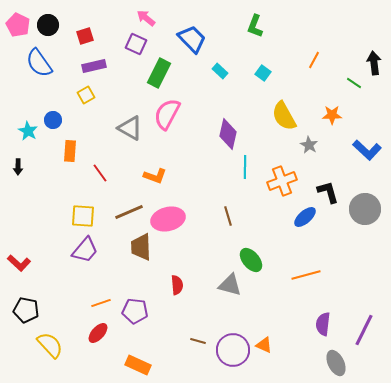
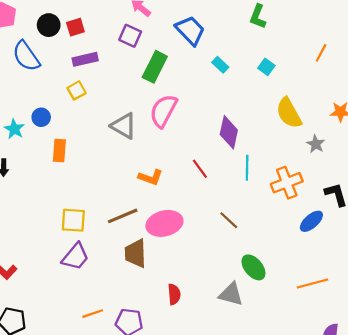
black circle: (48, 25) -> (49, 25), moved
red line: (100, 173) -> (200, 169), moved
brown line: (228, 216) -> (229, 220), turned -30

